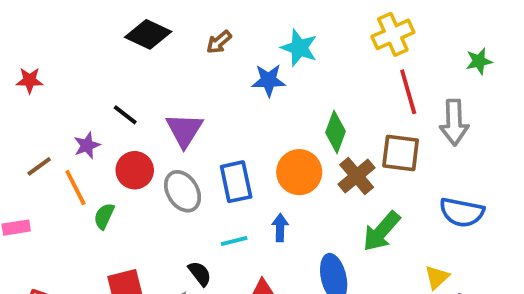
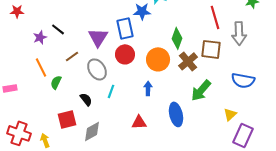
black line: (125, 115) -> (58, 29), moved
purple star: (87, 145) -> (40, 37), moved
brown line: (39, 166) -> (72, 56), moved
red circle: (135, 170) -> (125, 54), moved
blue rectangle: (236, 182) -> (125, 28), moved
cyan line: (234, 241) -> (111, 91), moved, turned -56
black semicircle: (200, 273) -> (86, 99), moved

